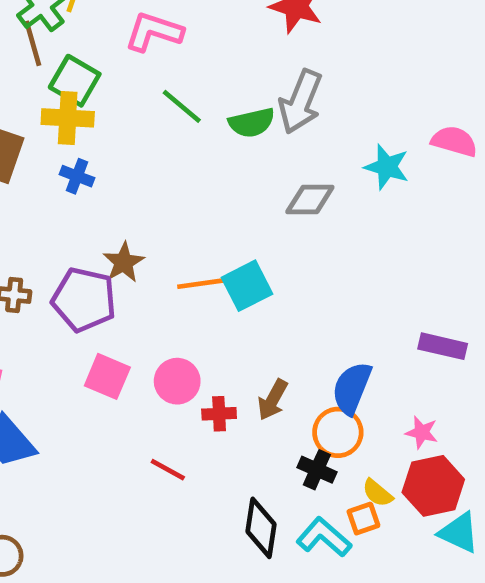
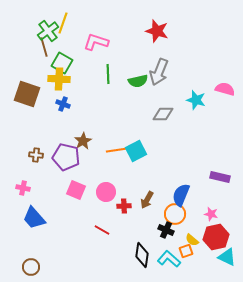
green line: (182, 106) -> (108, 74), turned 48

